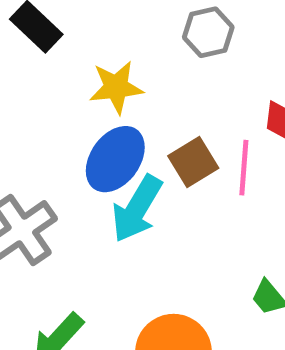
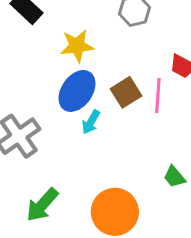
cyan arrow: (137, 209) -> (91, 122), size x0.6

